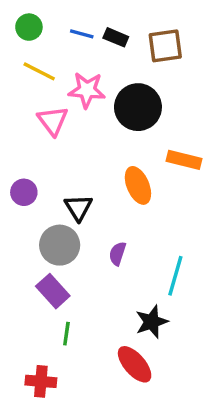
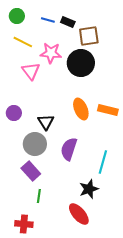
brown square: (165, 46) -> (89, 36), moved
orange rectangle: (184, 160) -> (108, 110), moved
purple semicircle: (118, 254) -> (69, 149), size x1.6

